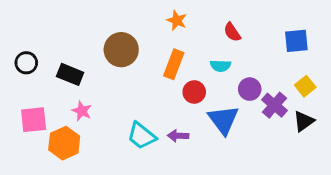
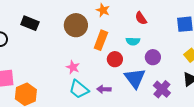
brown circle: (121, 50) -> (76, 25), moved
black rectangle: (70, 74) -> (30, 23), moved
purple cross: (274, 105) -> (162, 89), moved
pink star: (82, 111) -> (73, 67), moved

